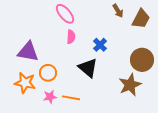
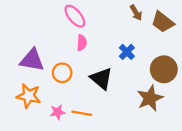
brown trapezoid: (141, 19) -> (163, 22), turned 100
blue cross: (100, 45) -> (127, 52), moved
orange circle: (48, 73) -> (62, 73), moved

